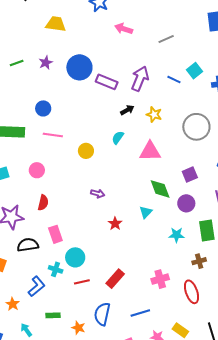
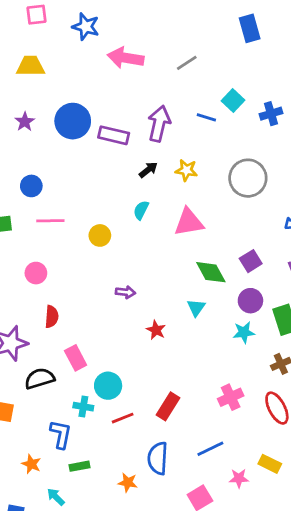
pink arrow: (124, 29) -> (126, 58), size x1.4
purple square: (190, 175) -> (251, 261), moved
purple circle: (186, 203) -> (250, 301), moved
blue L-shape: (37, 286) -> (61, 434), turned -30
green rectangle: (53, 315) -> (80, 466), moved

